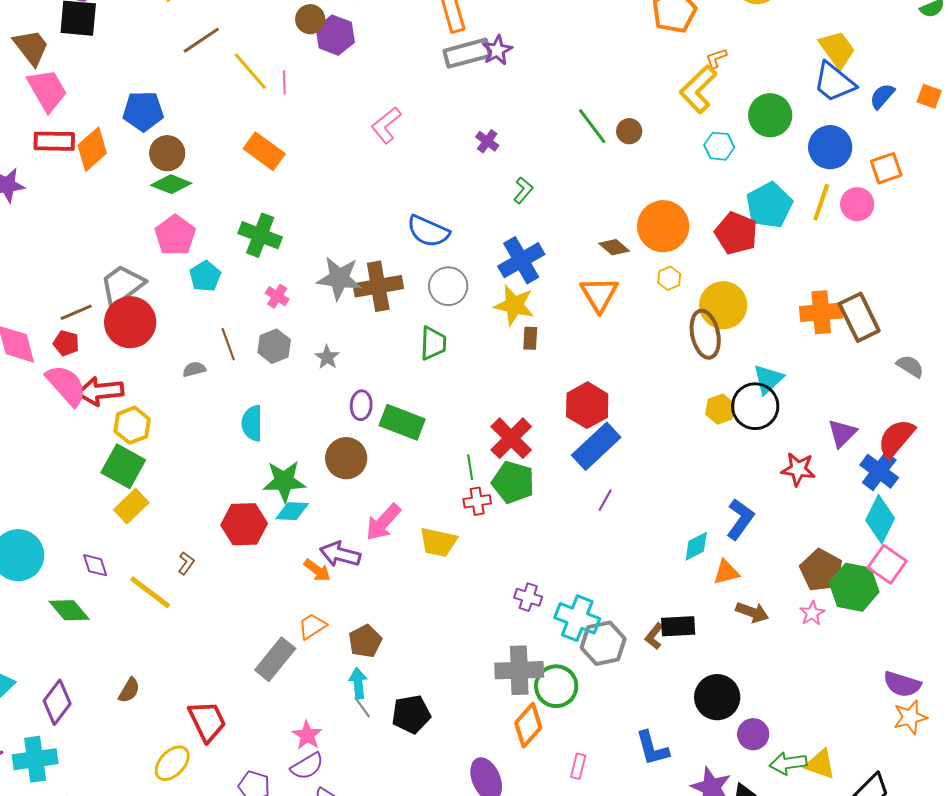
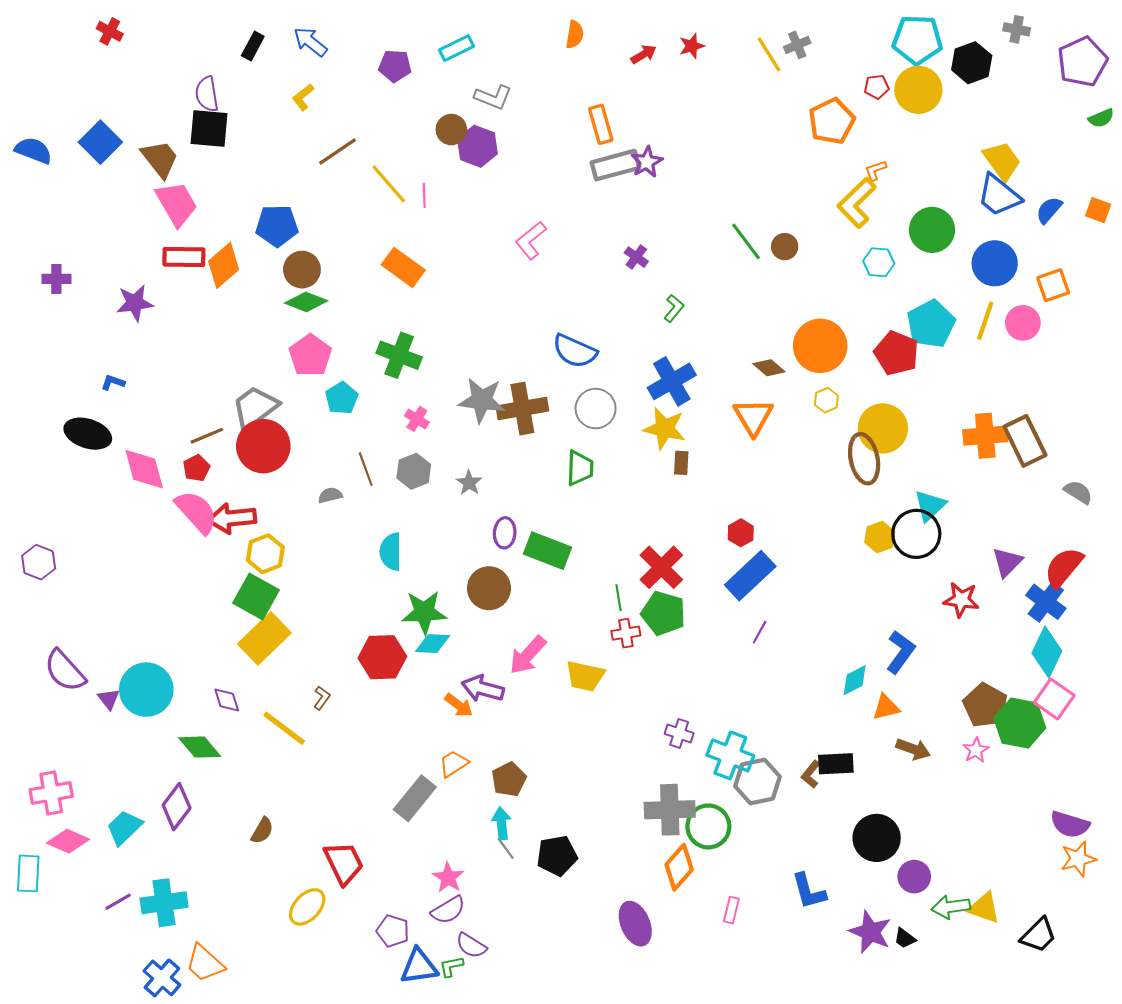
red pentagon: (66, 343) -> (196, 468), turned 30
red hexagon: (587, 405) -> (741, 533), size x0.6
yellow rectangle: (131, 506) -> (264, 638), size x1.4
purple diamond: (57, 702) -> (177, 807), moved

